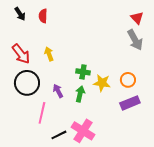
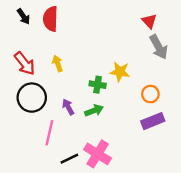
red semicircle: (43, 16) -> (51, 19), size x1.5
red triangle: (137, 18) -> (149, 21), moved
yellow star: (102, 83) -> (120, 72), moved
green arrow: (80, 94) -> (94, 110), turned 56

